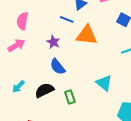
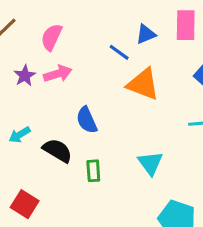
purple star: (53, 42) -> (25, 76), moved
pink arrow: (16, 45) -> (58, 74), moved
black semicircle: (44, 90) -> (57, 150), turned 42

